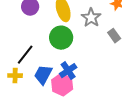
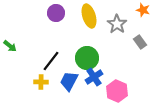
green circle: (61, 38) -> (87, 58), moved
pink hexagon: (62, 85) -> (117, 91), moved

